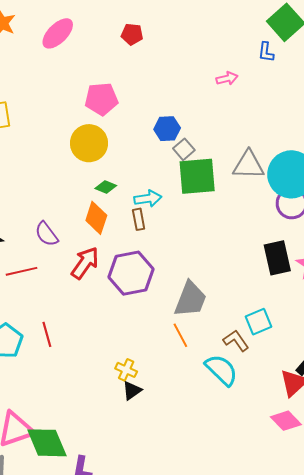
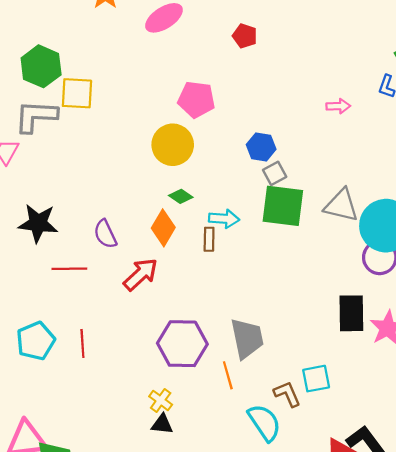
purple hexagon: (131, 273) -> (182, 344), moved
gray trapezoid: (190, 299) -> (247, 338), turned -45
black triangle: (132, 390) -> (162, 424), turned 30

